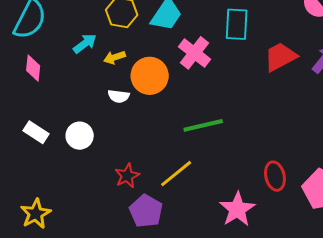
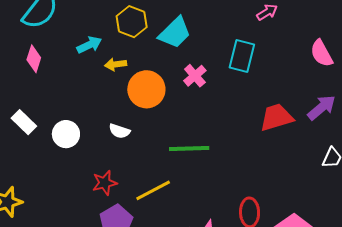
pink cross: (194, 53) -> (195, 76), size x0.7
red trapezoid: (280, 57) -> (276, 117), moved
white semicircle: (119, 96) -> (119, 131), moved

